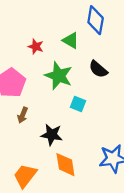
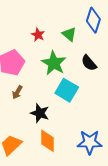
cyan square: (78, 104) -> (67, 90), size x1.6

